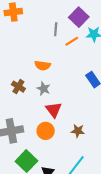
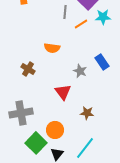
gray star: (44, 89) -> (80, 71), moved
orange circle: (46, 131) -> (55, 130), moved

